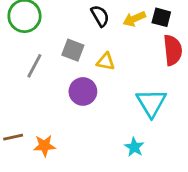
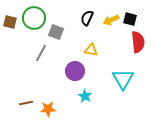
black semicircle: (100, 16) -> (87, 18), turned -126
gray square: (73, 50) -> (56, 32), moved
cyan star: (134, 147) -> (85, 96), moved

